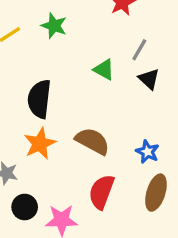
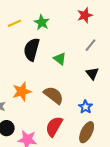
green triangle: (104, 70) -> (60, 59), moved
black triangle: (149, 79) -> (92, 73), moved
black semicircle: (39, 99) -> (32, 49), moved

